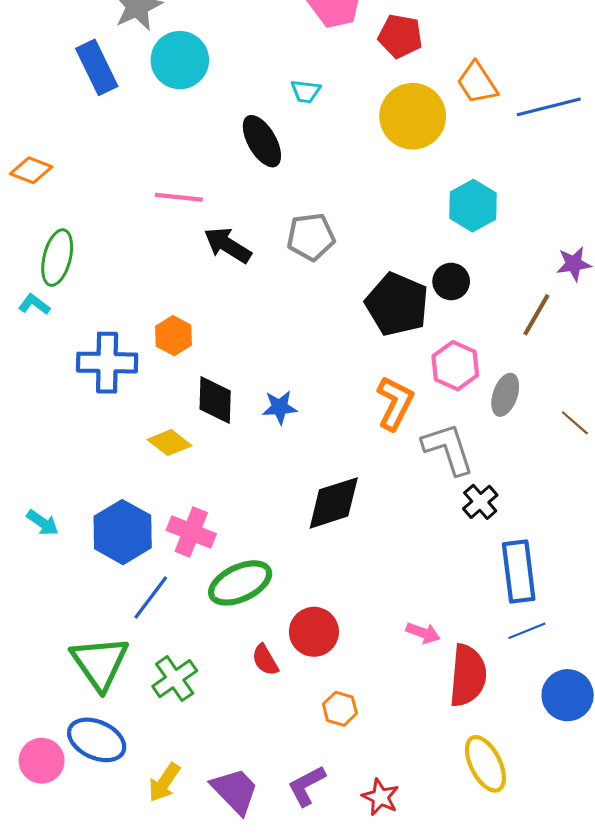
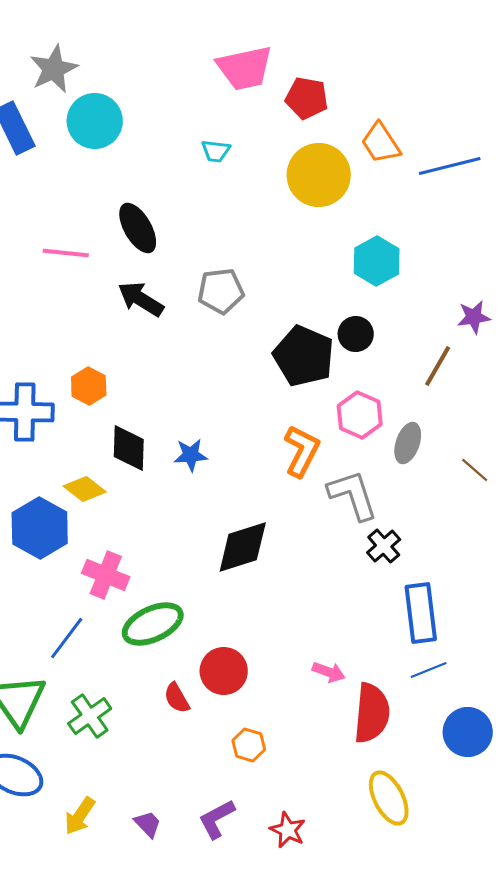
black ellipse: (262, 141) -> (138, 228), moved
pink line: (179, 197) -> (66, 253), moved
blue hexagon: (123, 532) -> (40, 528), moved
purple trapezoid: (235, 791) -> (148, 824), size x0.6

